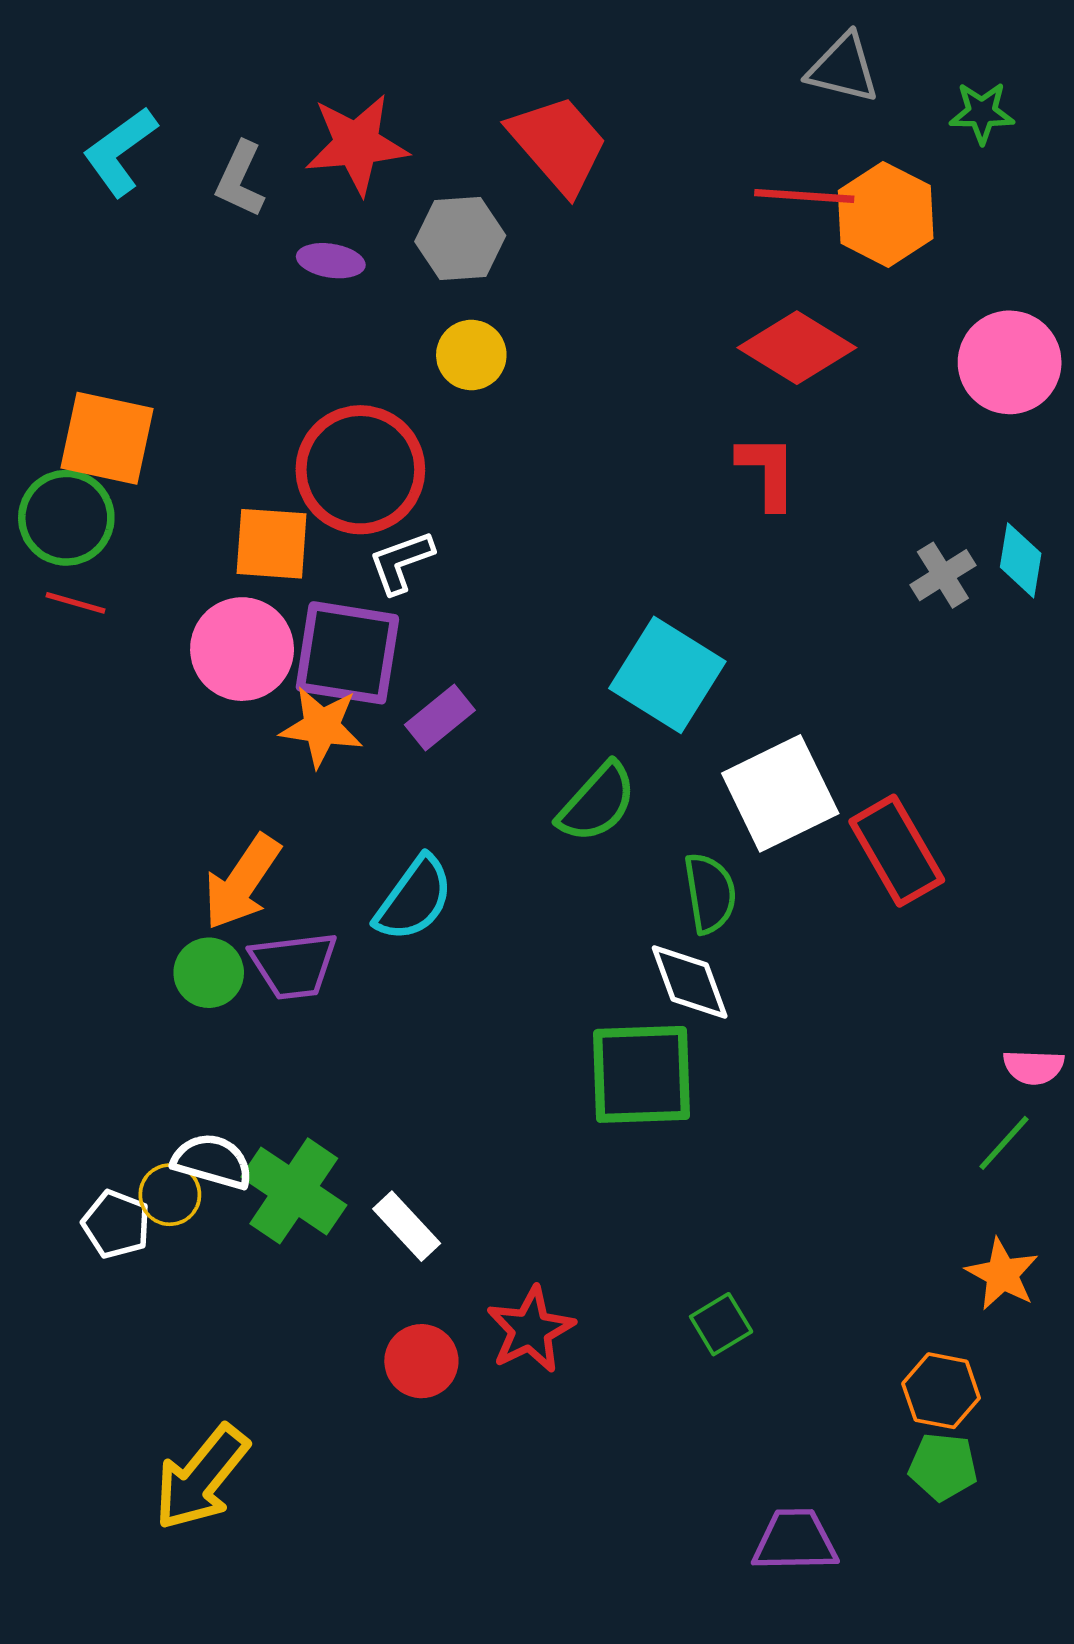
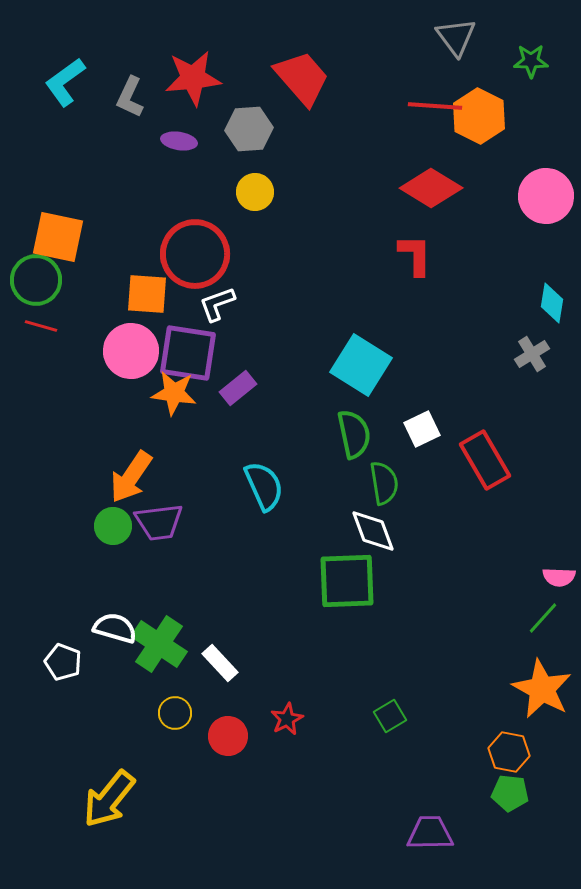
gray triangle: (843, 68) -> (456, 37), turned 39
gray cross: (943, 575) -> (532, 354), moved
white square: (780, 793) -> (422, 429), size x0.6
green semicircle: (597, 803) -> (354, 434), moved, turned -54
cyan semicircle: (414, 899) -> (264, 486), moved, turned -60
yellow circle: (170, 1195) -> (175, 713), moved
orange star: (1002, 1274) -> (542, 689), size x1.5
red star: (531, 1330) -> (287, 719), size x0.7

